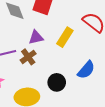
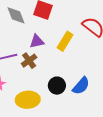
blue semicircle: (86, 70) -> (81, 86), moved

